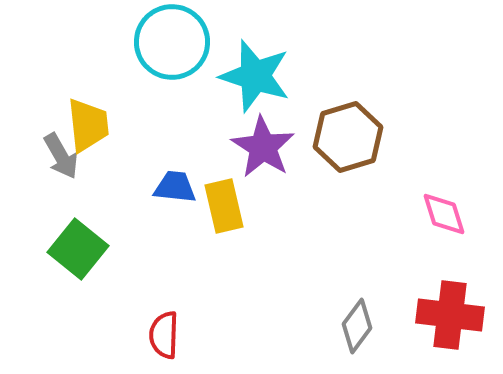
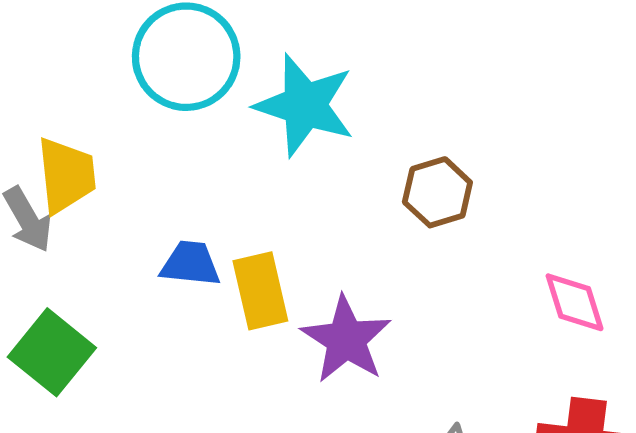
brown hexagon: (348, 137) -> (437, 192), size x0.7
purple star: (263, 147) -> (346, 339), moved

